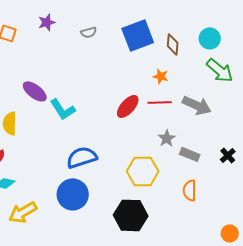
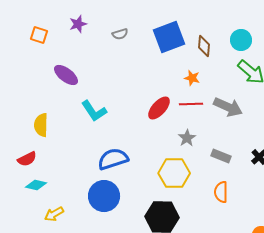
purple ellipse: (35, 91) -> (66, 75), moved
gray star: (167, 138) -> (187, 138), moved
yellow arrow: (23, 212) -> (54, 214), size x0.7

